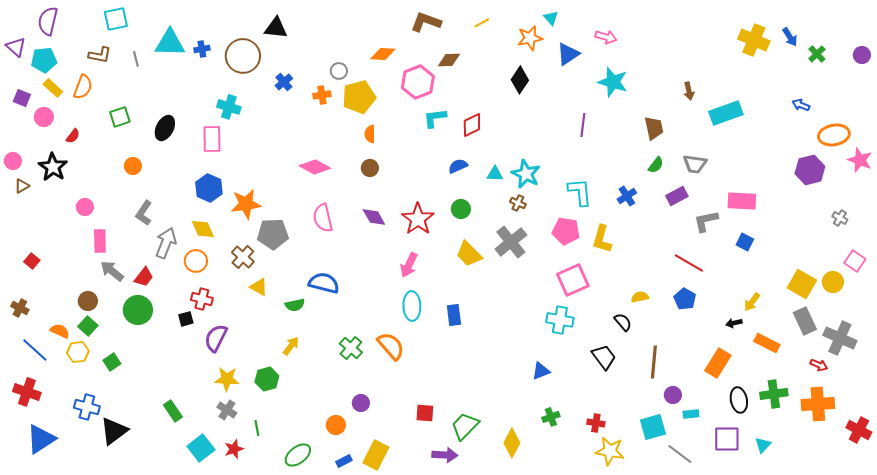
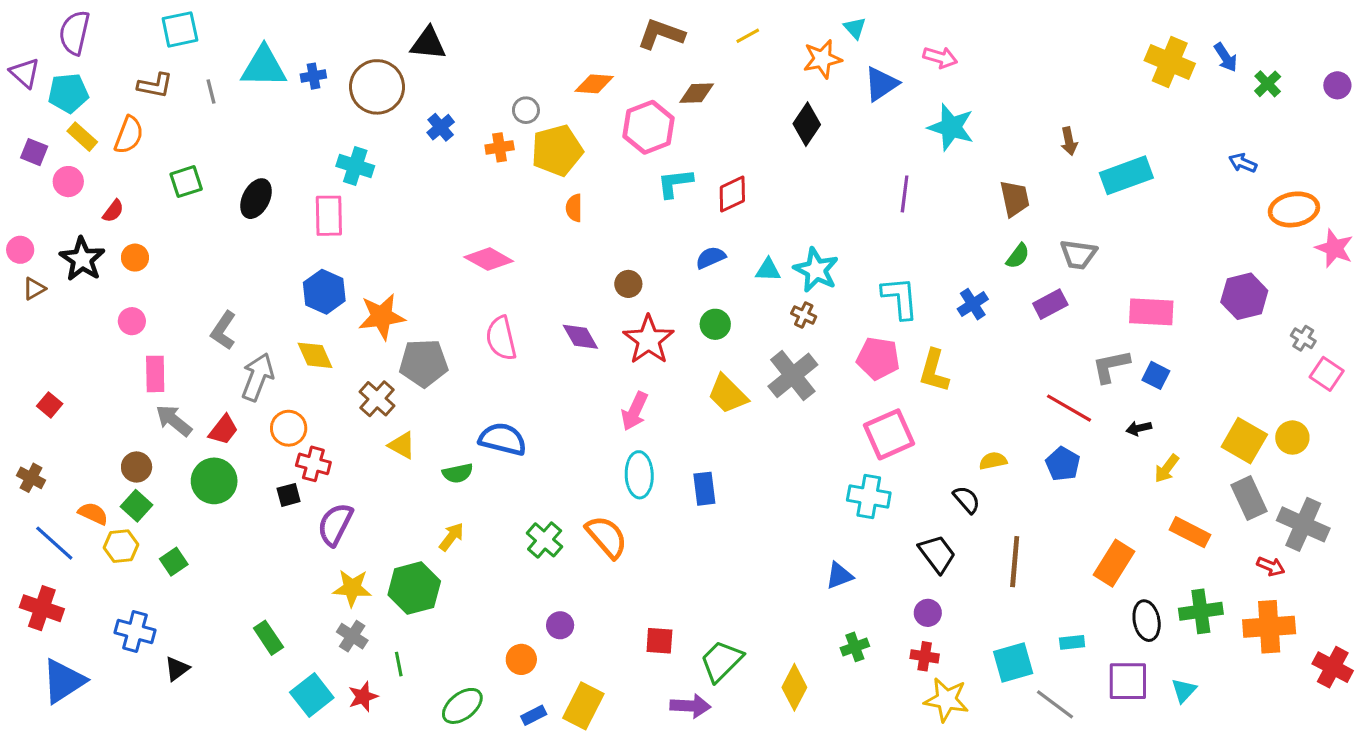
orange circle: (133, 166) -> (135, 258), moved
brown circle: (370, 168) -> (628, 284), moved
purple hexagon: (810, 170) -> (1244, 296), moved
gray L-shape: (706, 221) -> (1111, 366), moved
orange circle: (196, 261) -> (289, 428), moved
pink square: (855, 261) -> (1327, 374), moved
black arrow: (734, 323) -> (1139, 428), moved
green hexagon: (267, 379) -> (414, 588), size x1.4
purple circle: (673, 395) -> (928, 613), moved
black triangle: (114, 431) -> (177, 669), size x0.6

